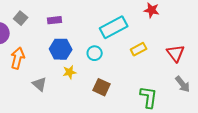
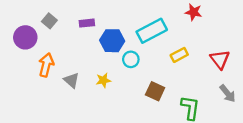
blue hexagon: (61, 49) -> (112, 41), moved
gray triangle: (40, 84) -> (71, 80), moved
brown square: (102, 87) -> (155, 91), moved

